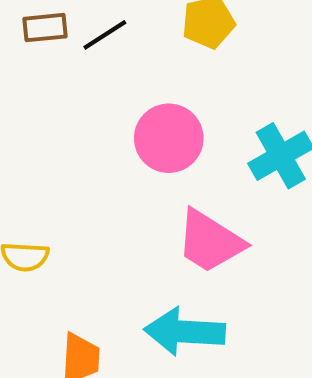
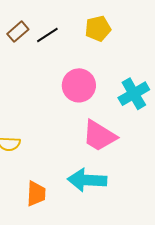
brown rectangle: (45, 28) -> (18, 32), turned -35

